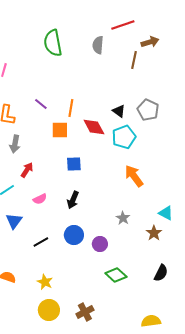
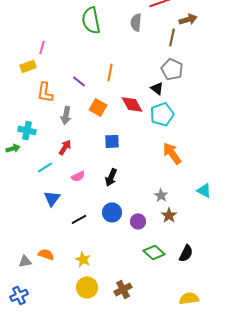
orange line: (71, 108) -> (110, 72), moved
gray pentagon: (148, 110) -> (172, 69), moved
orange square: (60, 130) -> (98, 107), turned 30
gray arrow: (15, 144) -> (66, 115), moved
brown star: (154, 233) -> (169, 215), moved
black semicircle: (161, 273) -> (186, 253), moved

